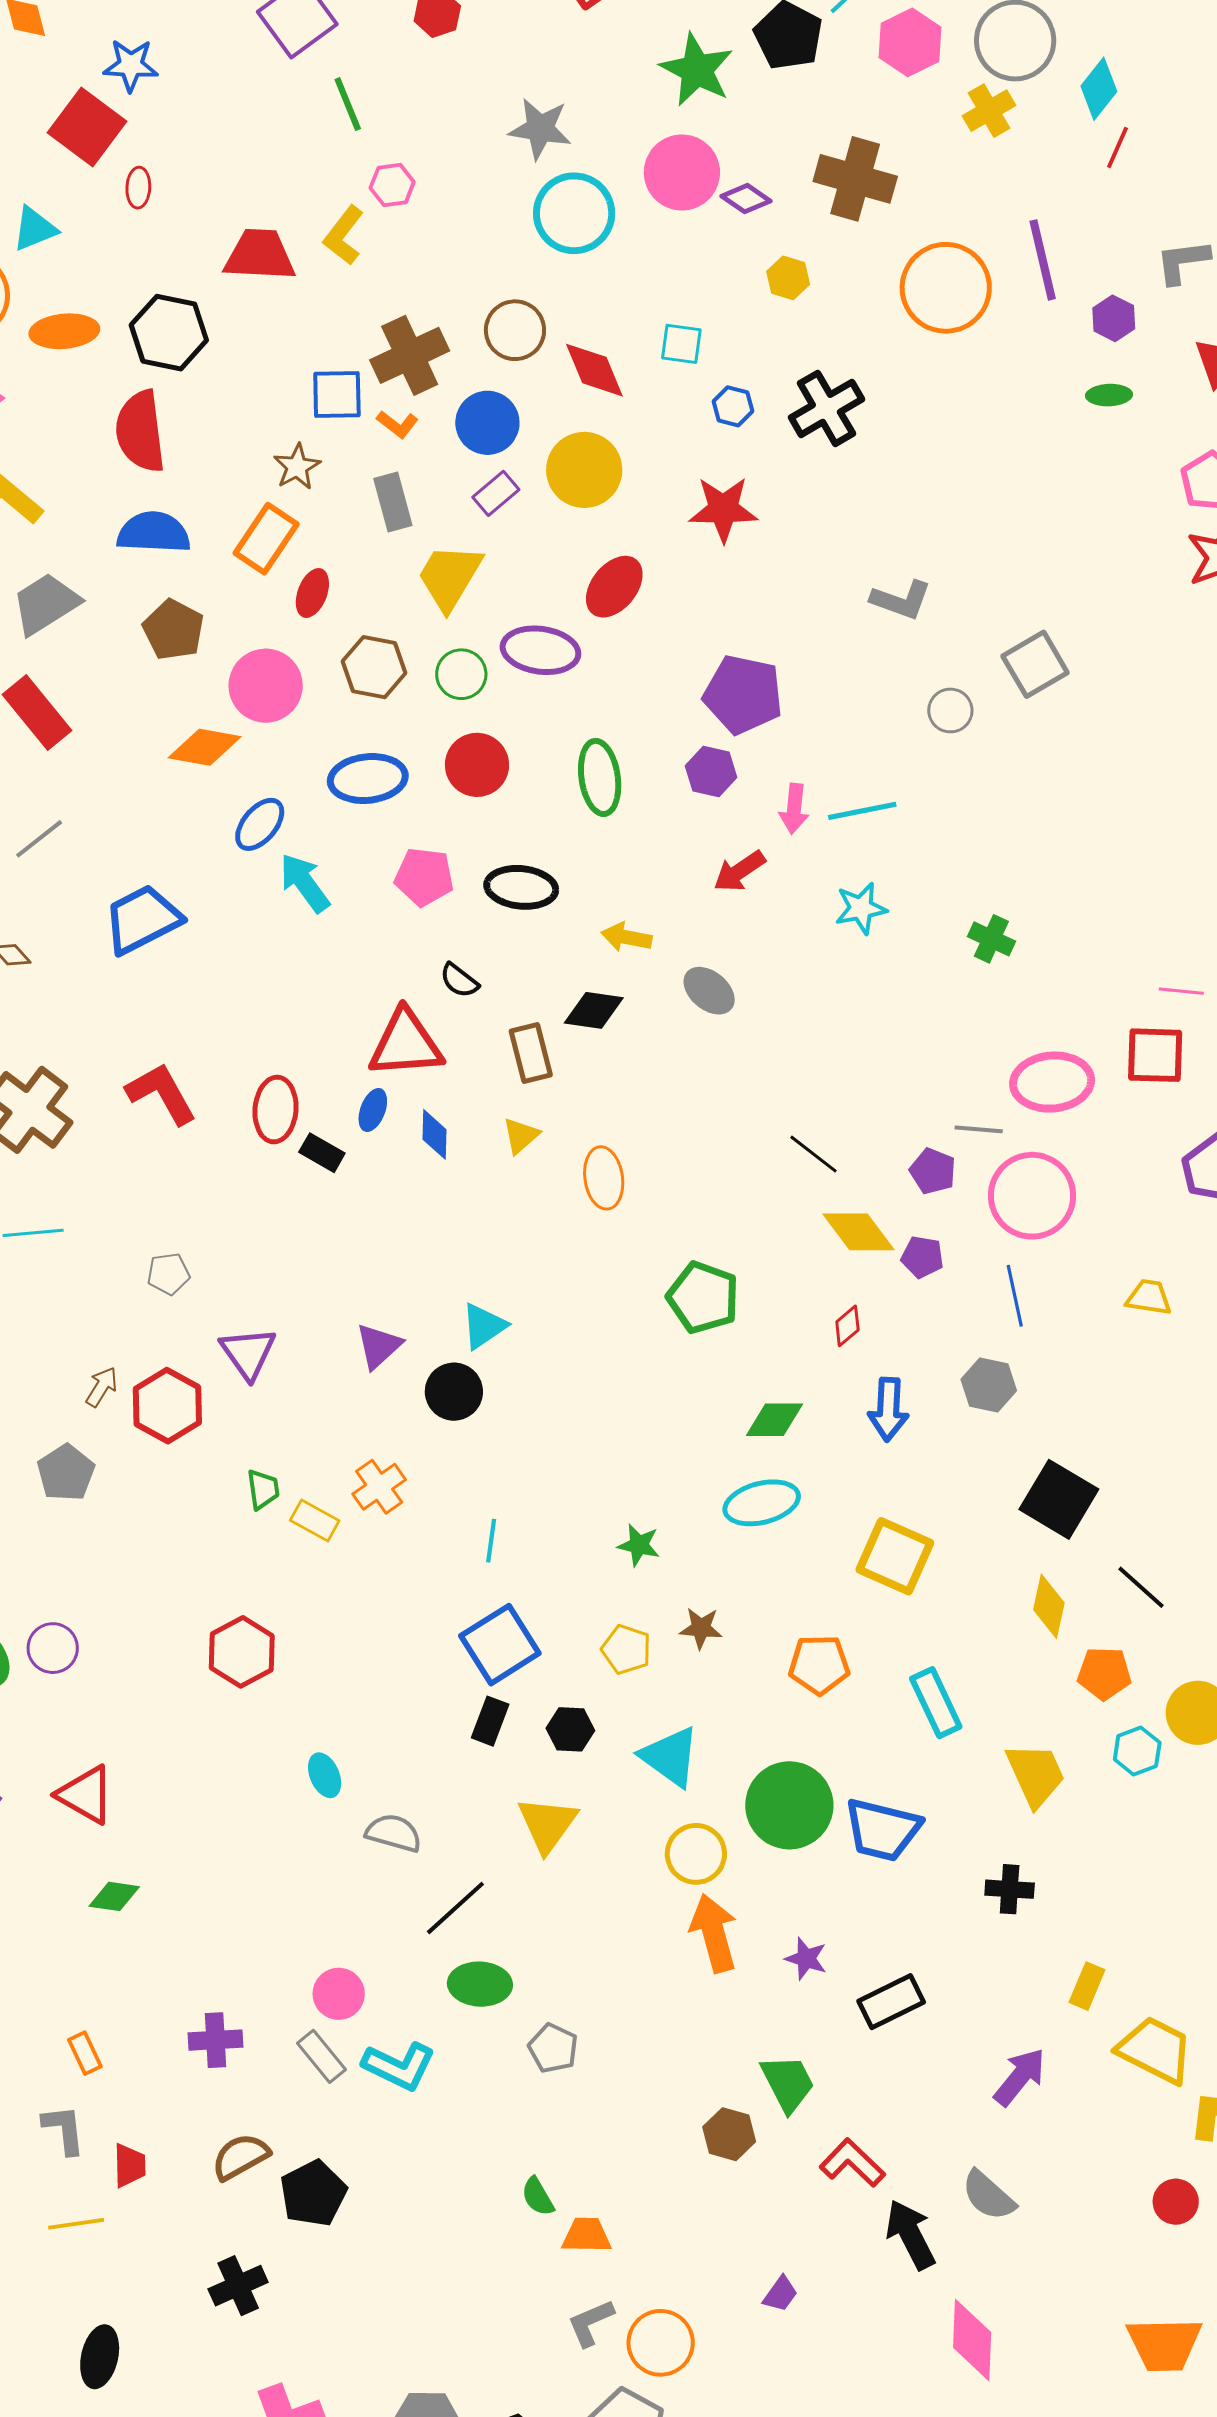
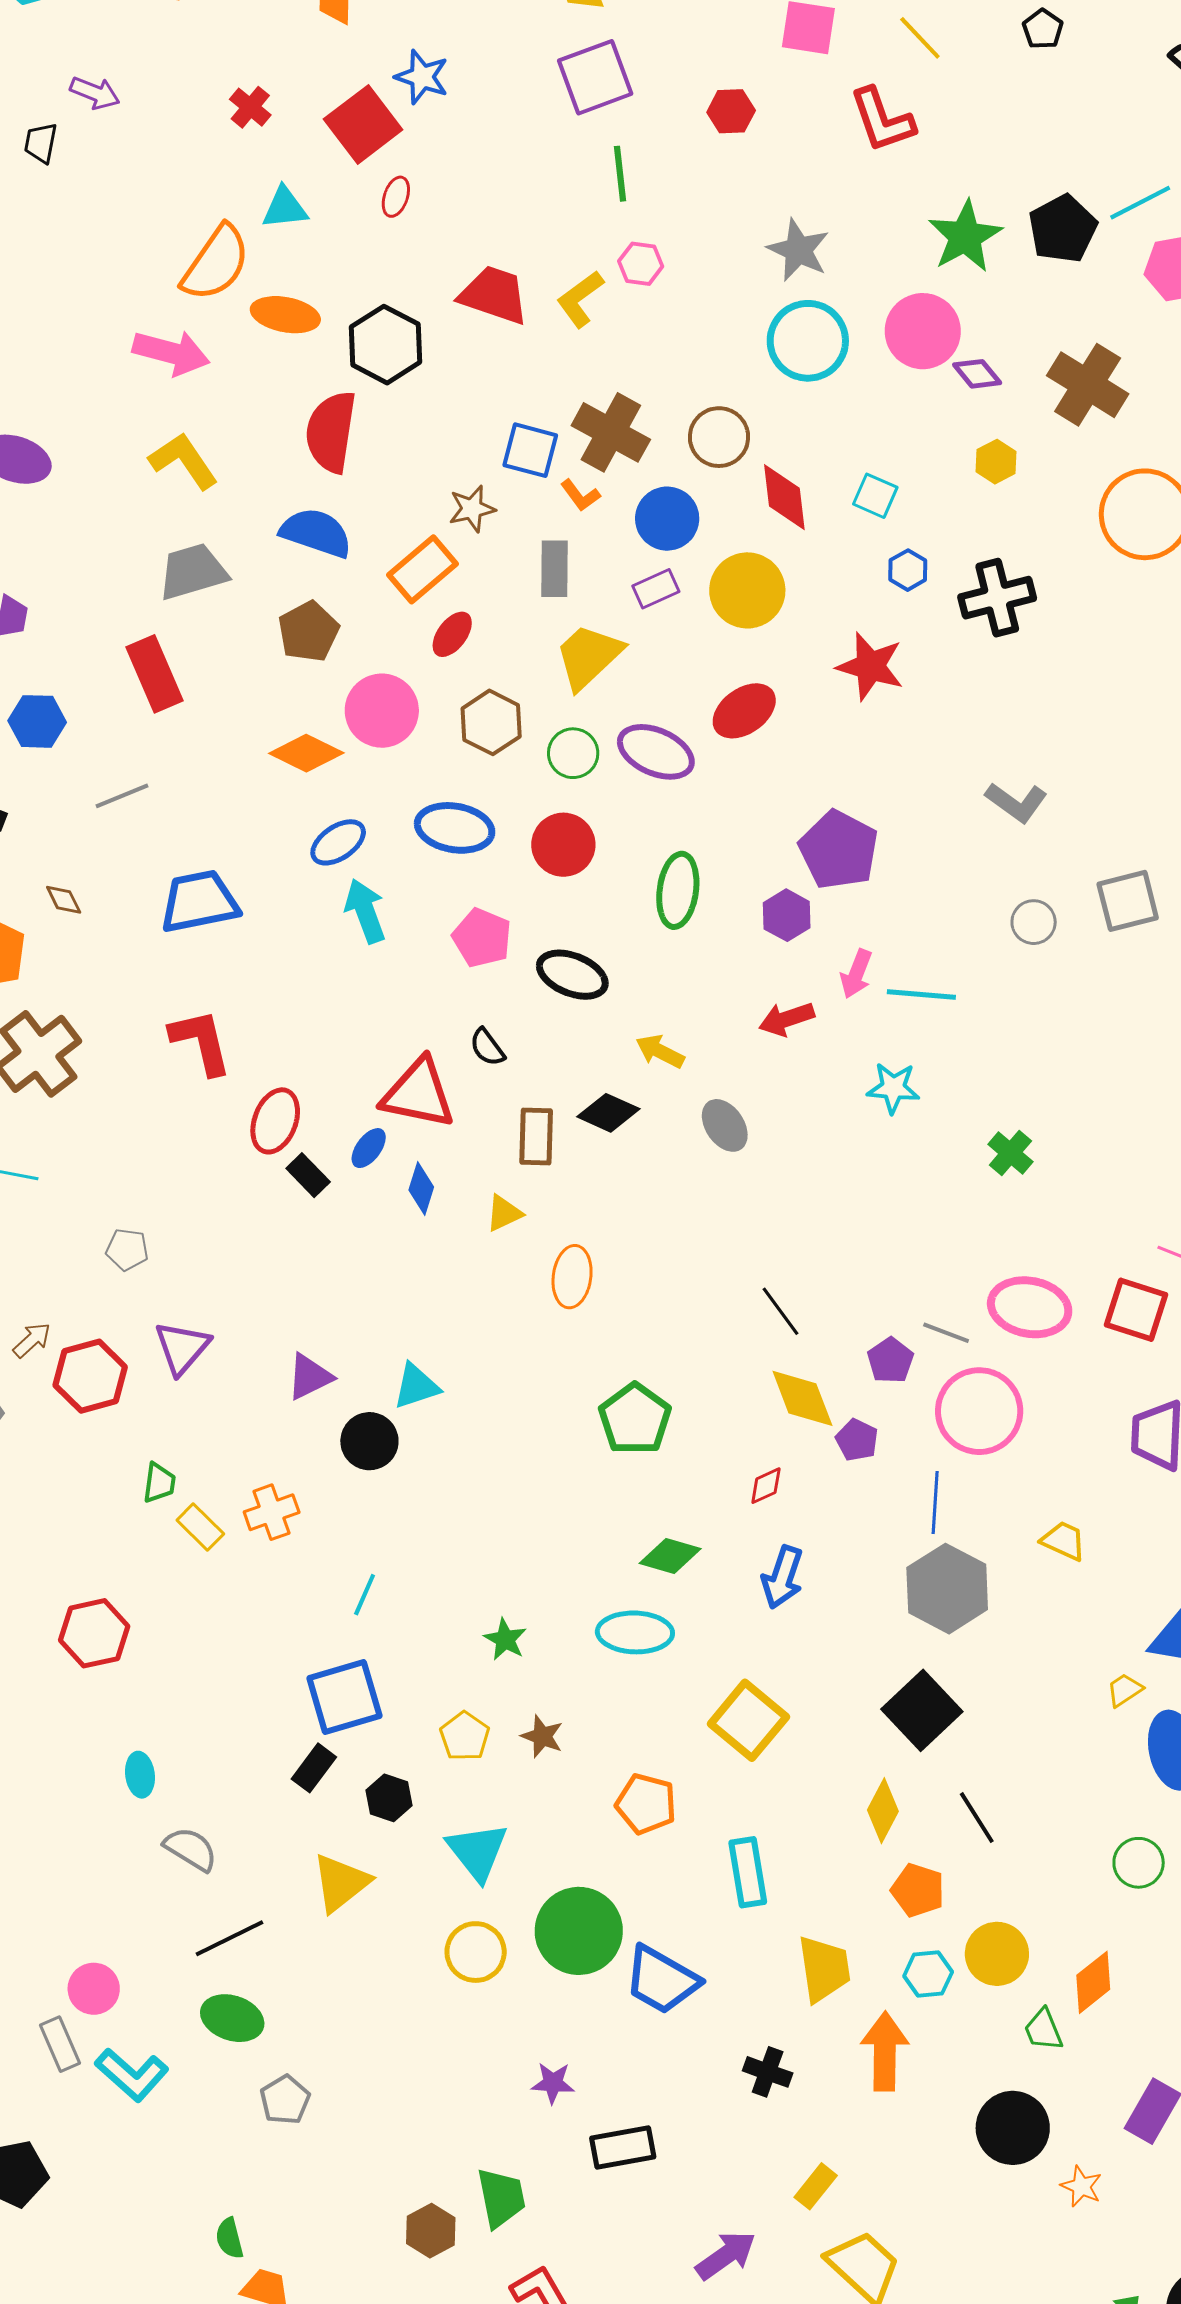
brown cross: (410, 355) -> (611, 432), turned 38
red L-shape: (161, 1094) -> (201, 1042), moved
gray hexagon: (989, 1385) -> (947, 1589), moved, size x1.6
orange arrow: (714, 1933) -> (885, 2051), moved
purple star: (806, 1959) -> (553, 2083), turned -30

